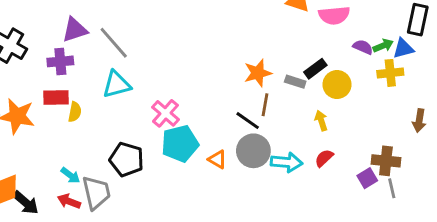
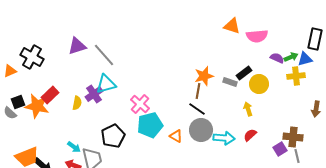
purple cross: (60, 61) -> (94, 94), moved, turned -30
red rectangle: (56, 97) -> (50, 95), moved, turned -42
brown line: (265, 105) -> (198, 91), moved
black pentagon: (127, 159) -> (113, 136), turned 30

